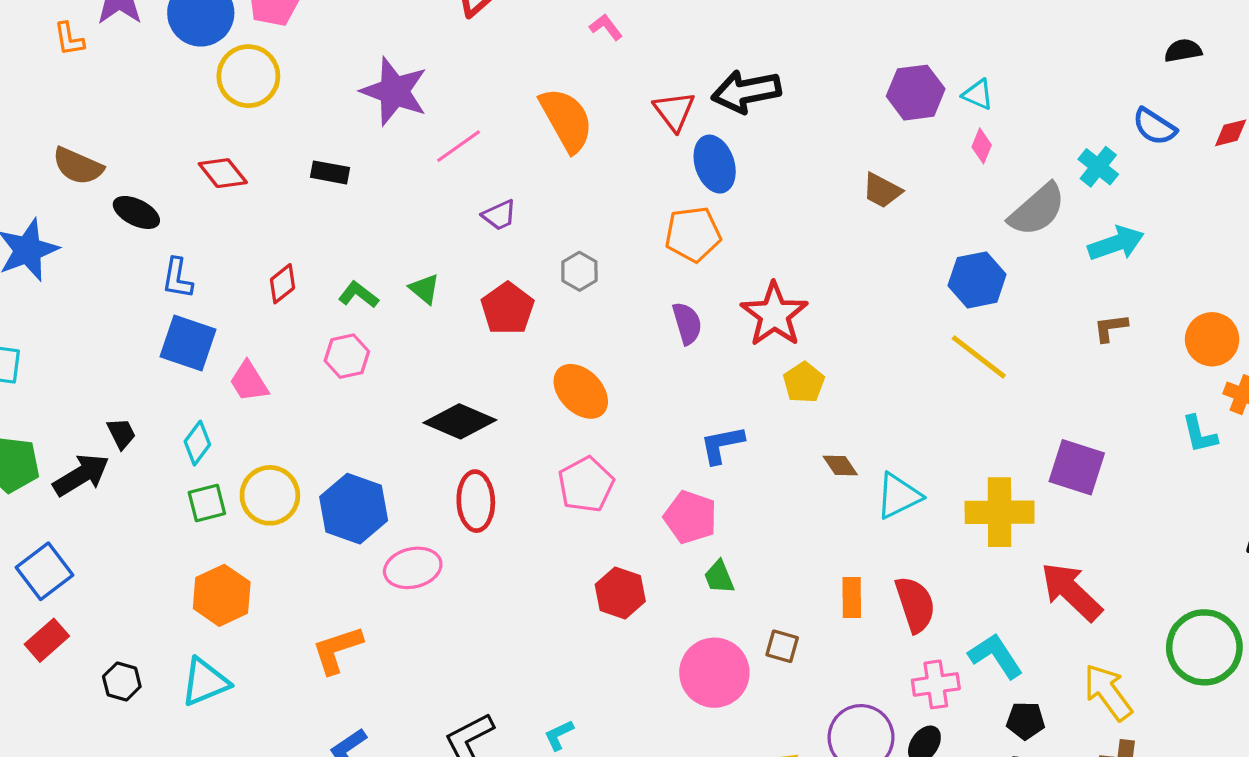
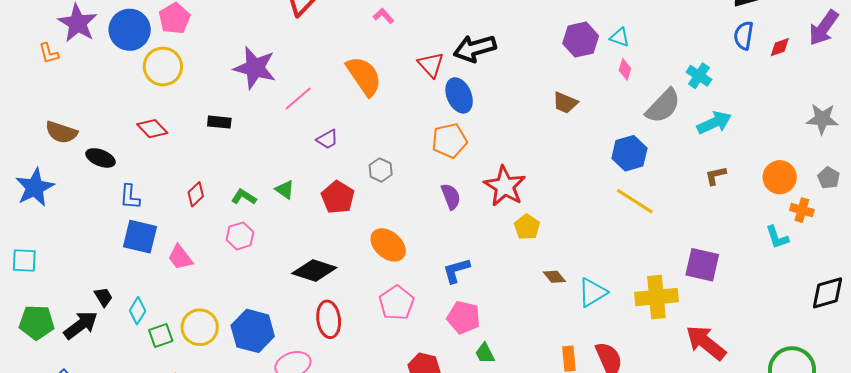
blue semicircle: (1154, 127) -> (744, 35), moved, turned 72
cyan diamond: (197, 443) -> (138, 311), moved
blue L-shape: (722, 445) -> (456, 270), moved

